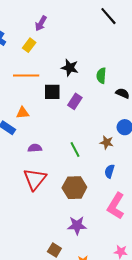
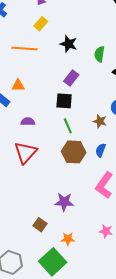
yellow rectangle: (29, 45) -> (41, 24), moved
black square: (52, 92) -> (64, 101), moved
brown hexagon: (74, 188) -> (74, 152), moved

